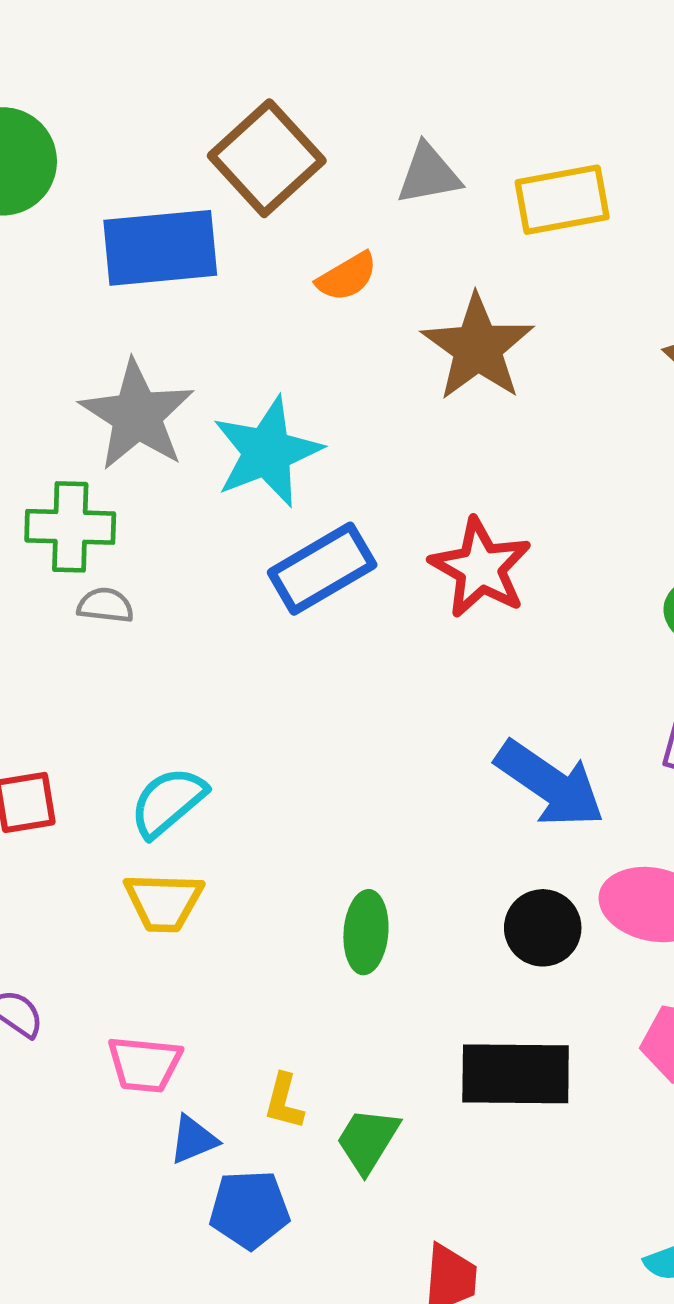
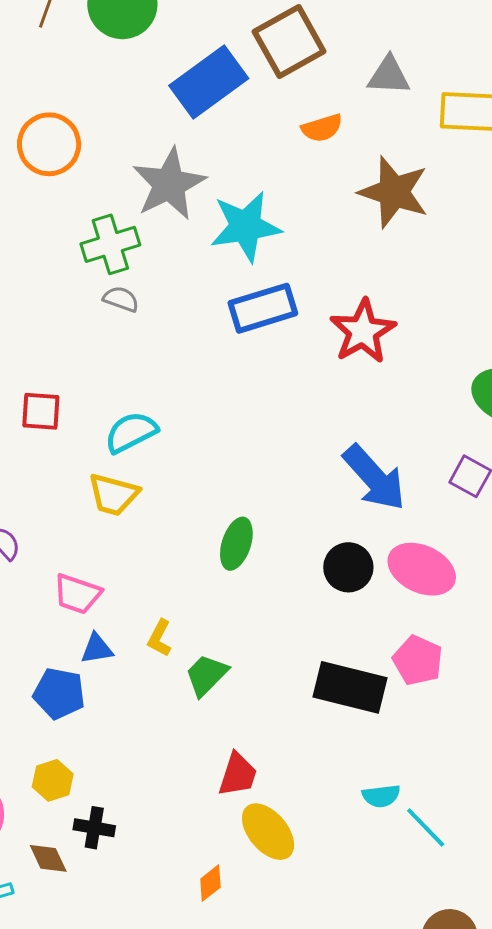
blue rectangle: (160, 248) -> (209, 82), turned -44
brown star: (478, 348) -> (394, 192), turned -30
green cross: (70, 527) -> (110, 244), turned -32
black rectangle: (516, 1074) -> (350, 687), moved
blue pentagon: (249, 1209) -> (59, 693), moved

